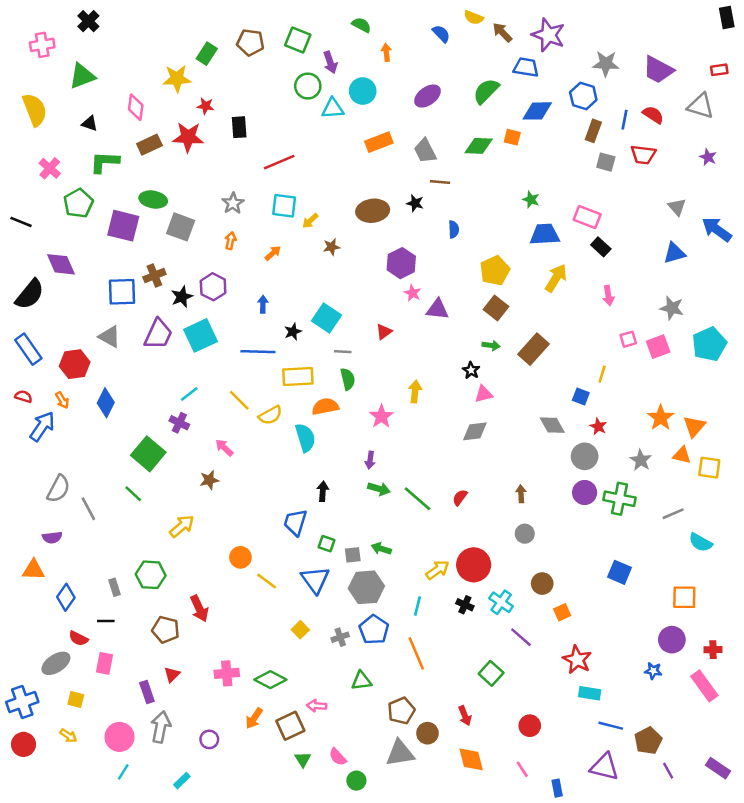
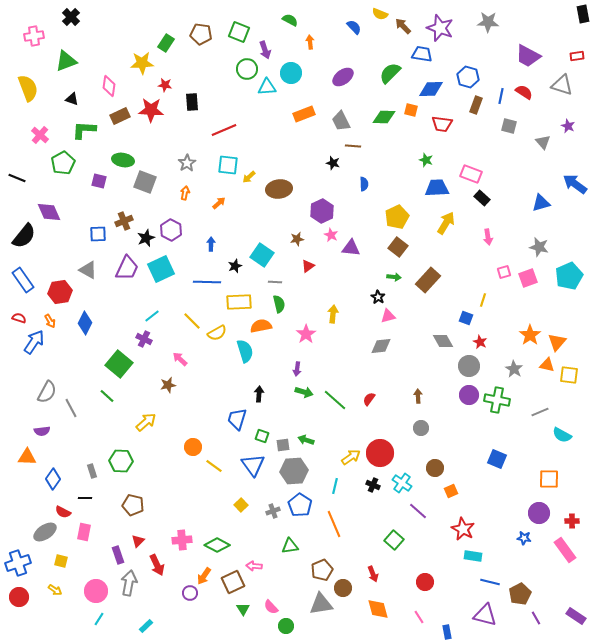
gray star: (606, 64) -> (488, 22), moved
red trapezoid: (643, 155) -> (442, 124), moved
gray square: (606, 162) -> (509, 126), moved
gray triangle: (677, 207) -> (543, 142), moved
brown ellipse: (373, 211) -> (279, 189), moved
purple square: (123, 226) -> (99, 181), size x0.6
brown star: (331, 247) -> (297, 239), moved
blue square: (122, 292) -> (98, 234), size x0.7
red arrow: (199, 608) -> (157, 565), moved
purple circle: (209, 739) -> (190, 593), moved

